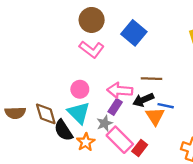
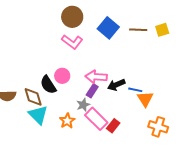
brown line: (151, 79) -> (138, 30), moved
cyan triangle: (79, 113) -> (38, 115), moved
orange triangle: (155, 116) -> (145, 99), moved
black semicircle: (63, 130) -> (48, 85), moved

